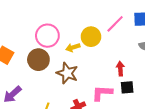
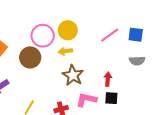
yellow circle: (91, 37) -> (68, 30), moved
brown star: (67, 73) -> (73, 75), moved

